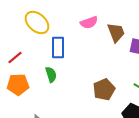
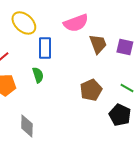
pink semicircle: (89, 22) -> (76, 23), size x1.4
brown trapezoid: (116, 32) -> (98, 44), moved

